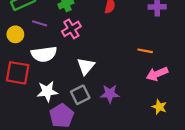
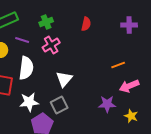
orange line: (145, 51) -> (118, 65), turned -32
white semicircle: (44, 54) -> (26, 68), turned -75
purple star: (110, 94) -> (107, 104), moved

